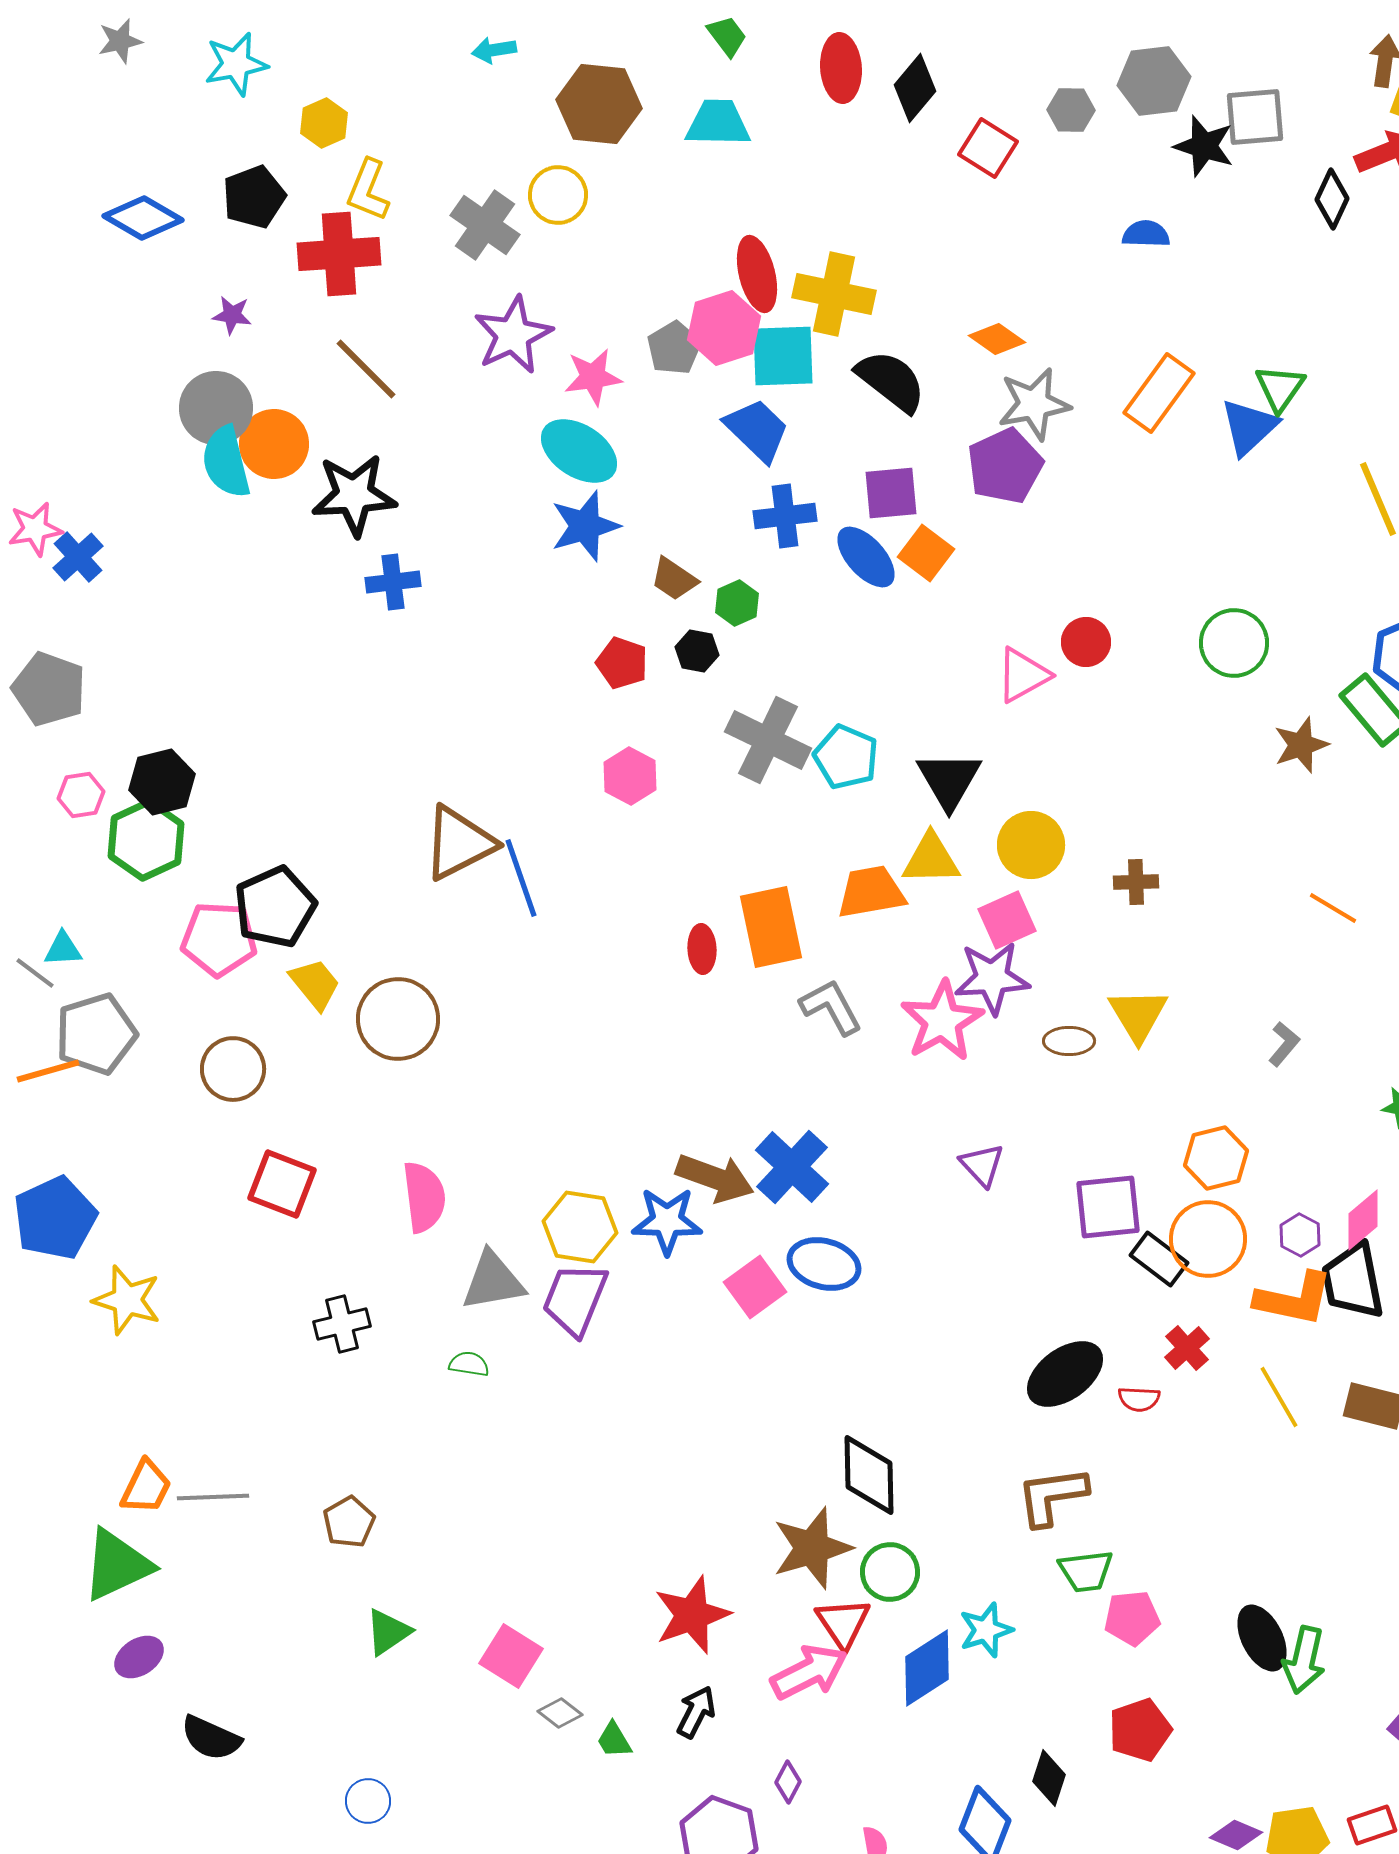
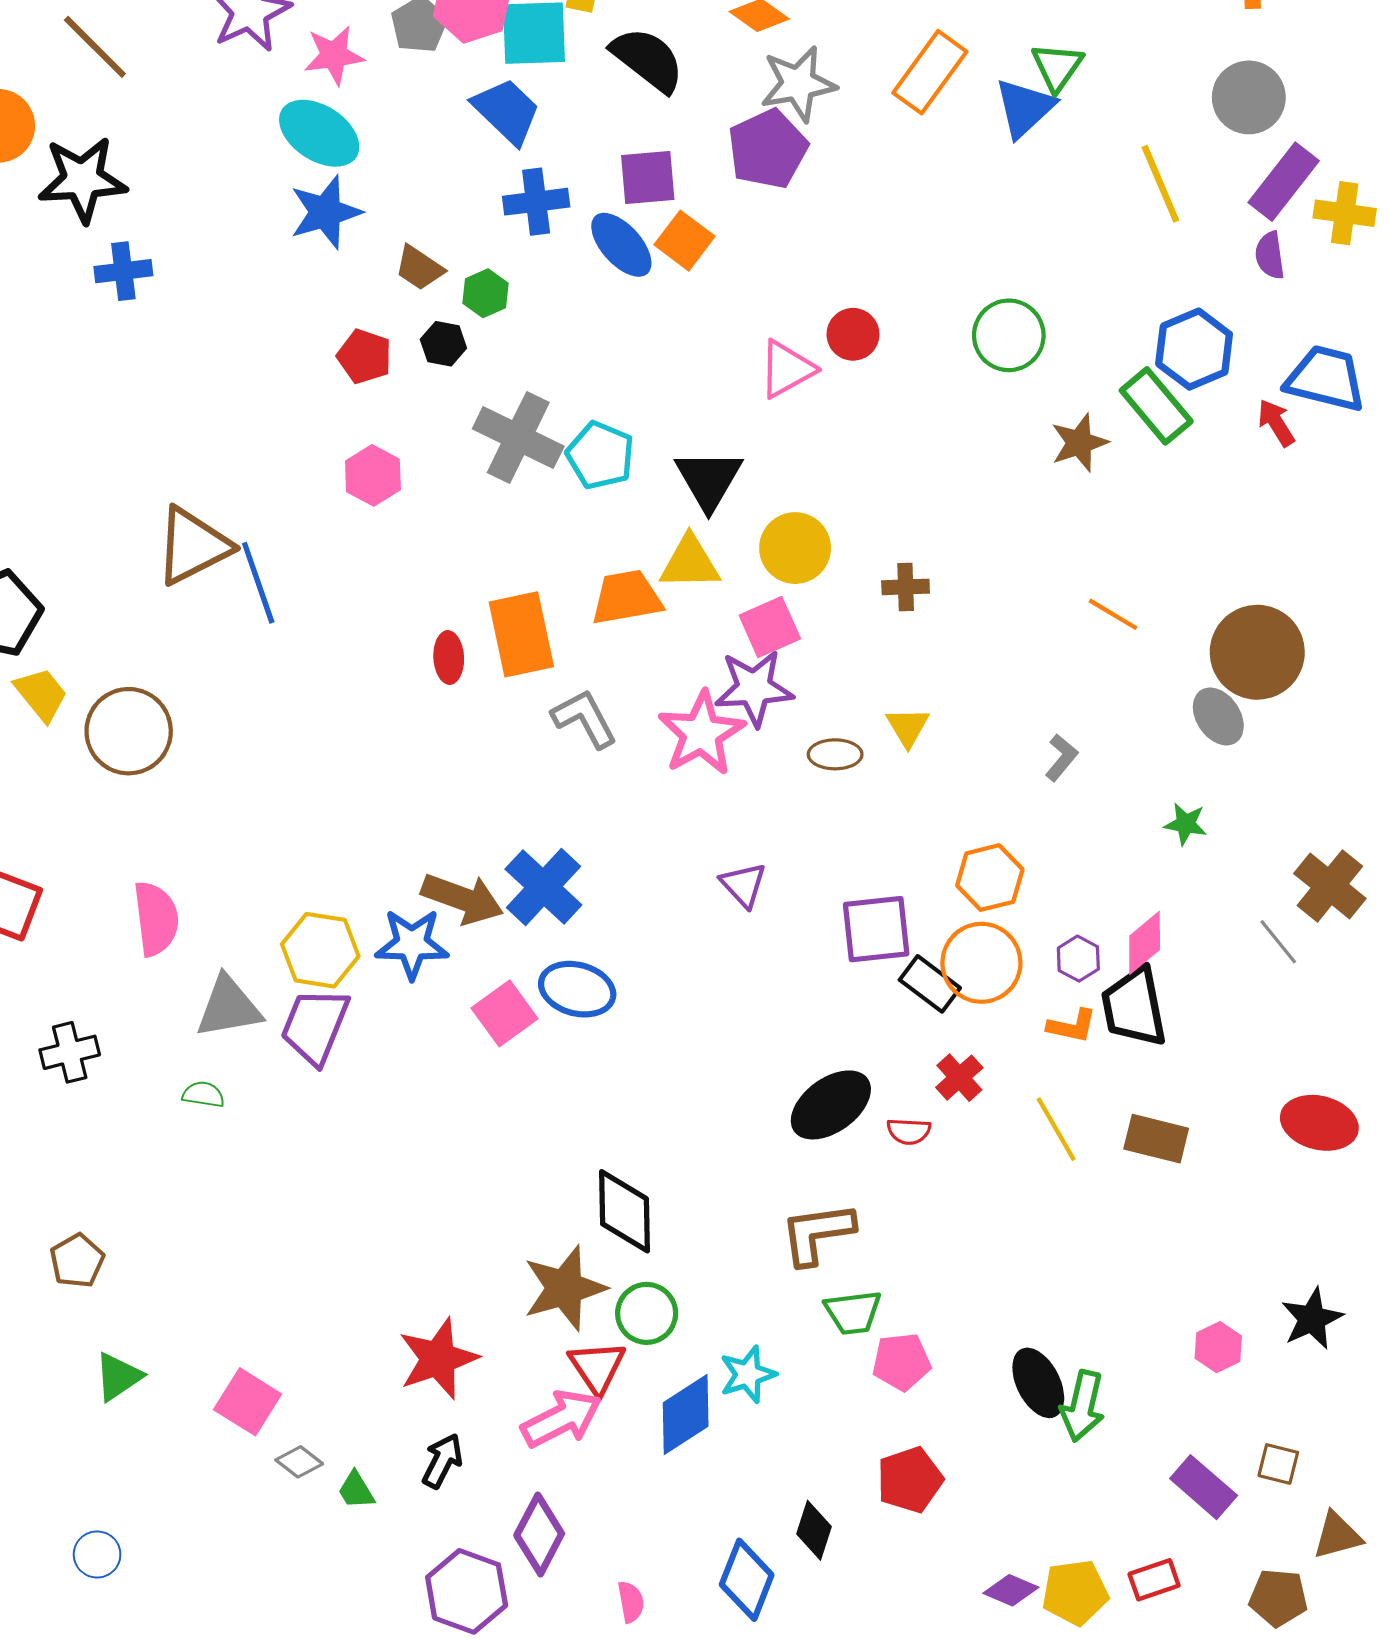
yellow triangle: (1138, 1015) -> (908, 727), size x0.7
orange L-shape: (1294, 1299) -> (1072, 1026), size x0.6
purple diamond: (788, 1782) -> (539, 1534), size x1.8

